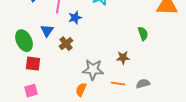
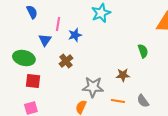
blue triangle: (47, 31) -> (45, 40), moved
green ellipse: (24, 41) -> (24, 58), turned -50
gray semicircle: (143, 84) -> (143, 101), turned -112

